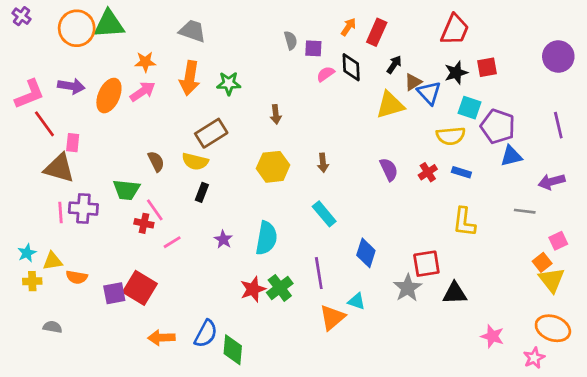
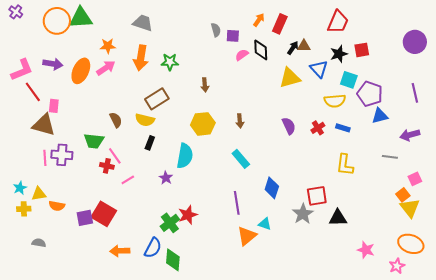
brown triangle: (413, 82) -> (304, 46), moved, turned 32
cyan semicircle: (266, 238) -> (185, 156), moved
green cross: (280, 288) -> (170, 223), moved

